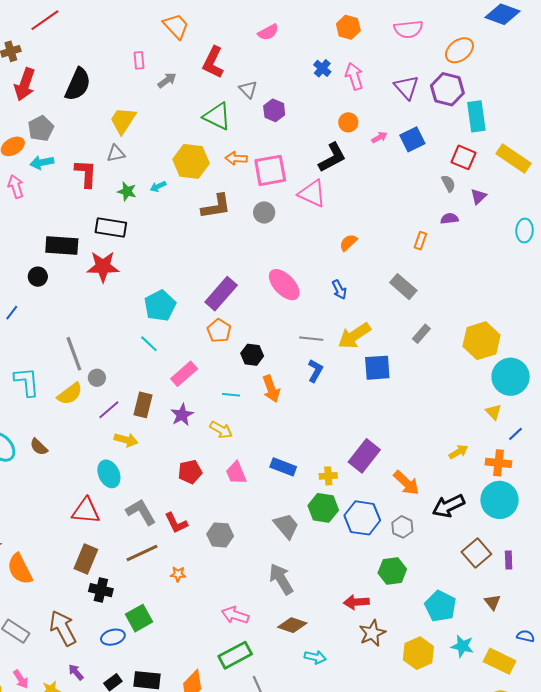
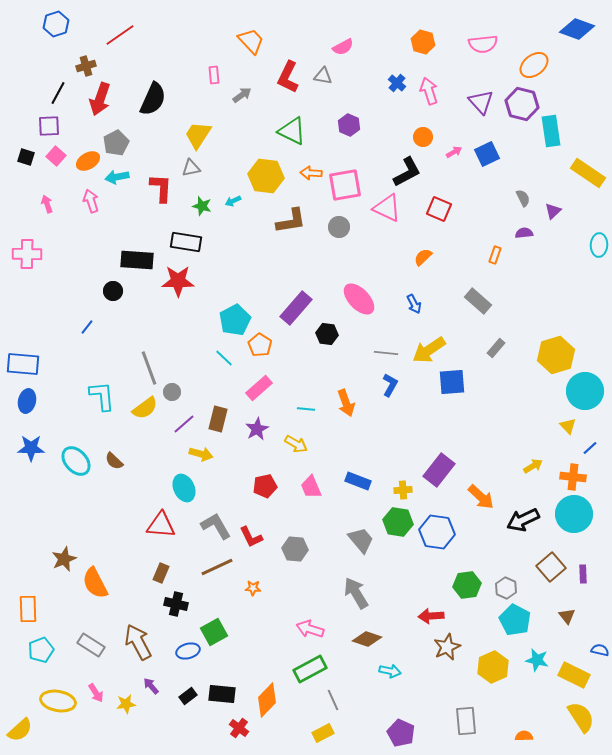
gray triangle: (248, 89) -> (323, 76), moved, turned -36
red square: (463, 157) -> (439, 209), moved
orange pentagon: (219, 331) -> (260, 345), moved
black hexagon: (252, 355) -> (327, 334), moved
gray hexagon: (402, 527) -> (506, 588), moved
brown rectangle: (86, 559) -> (161, 573), size x0.7

